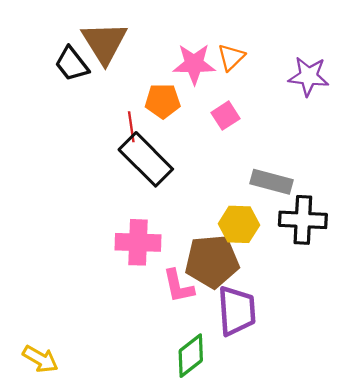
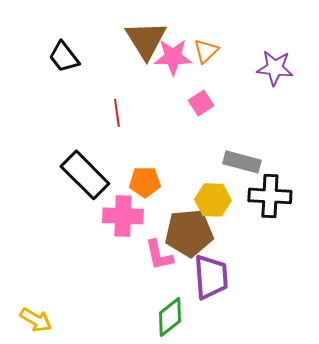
brown triangle: (104, 43) -> (146, 40), moved
orange pentagon: (163, 101) -> (145, 182), moved
black rectangle: (146, 159) -> (85, 175), moved

